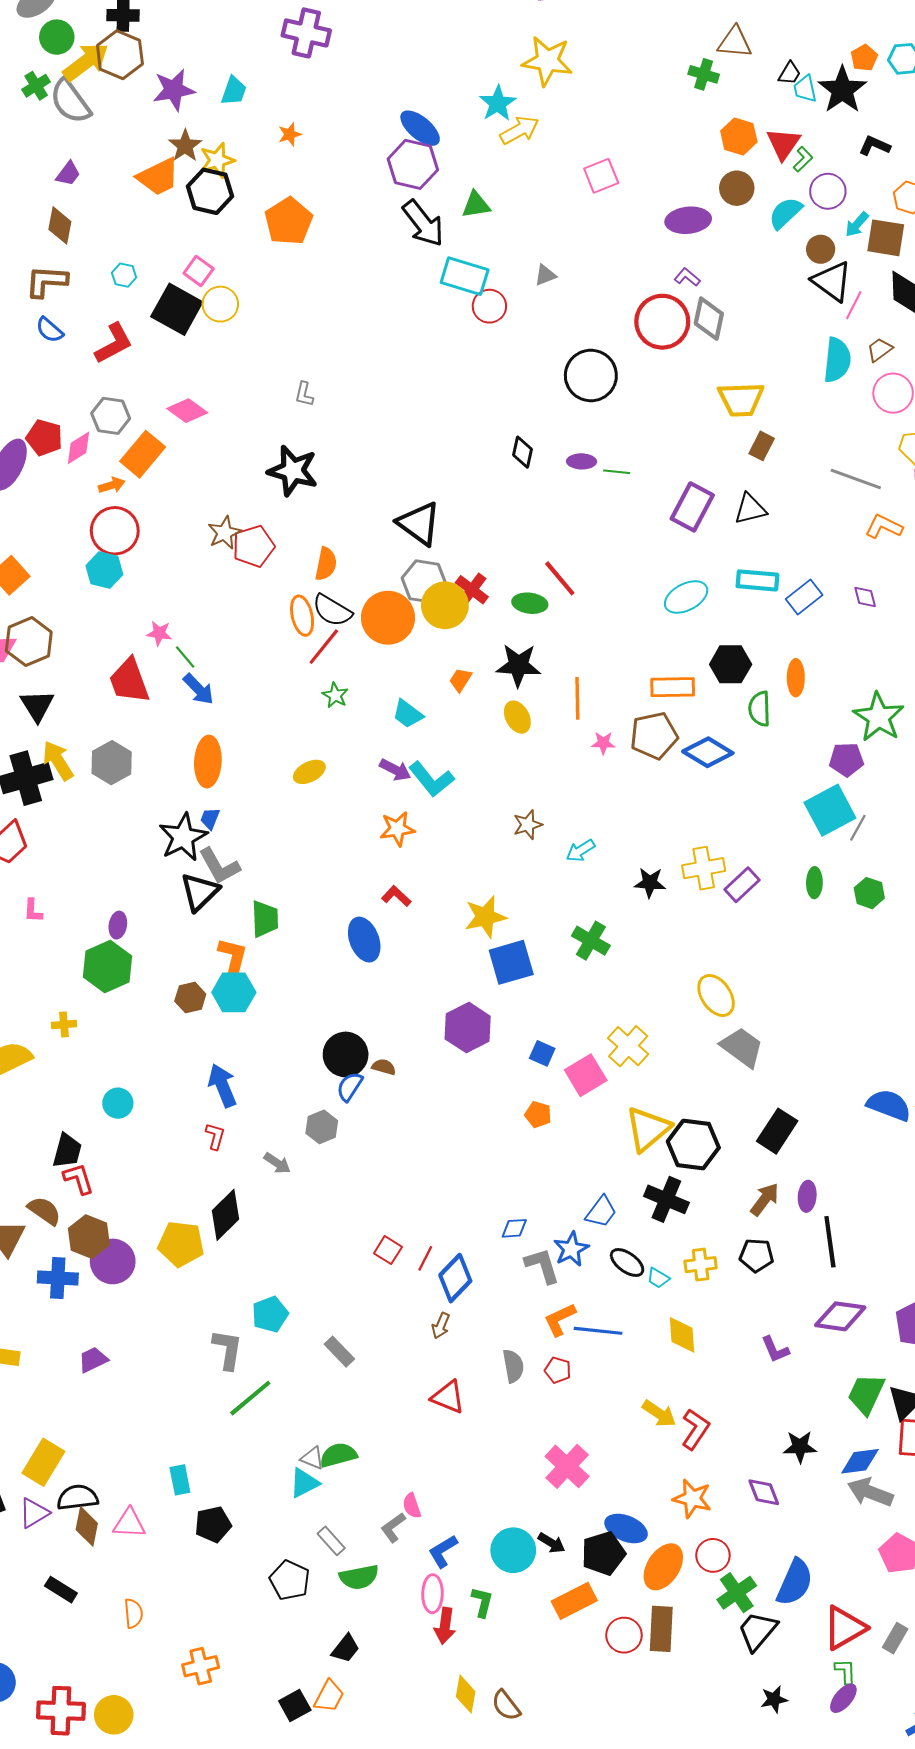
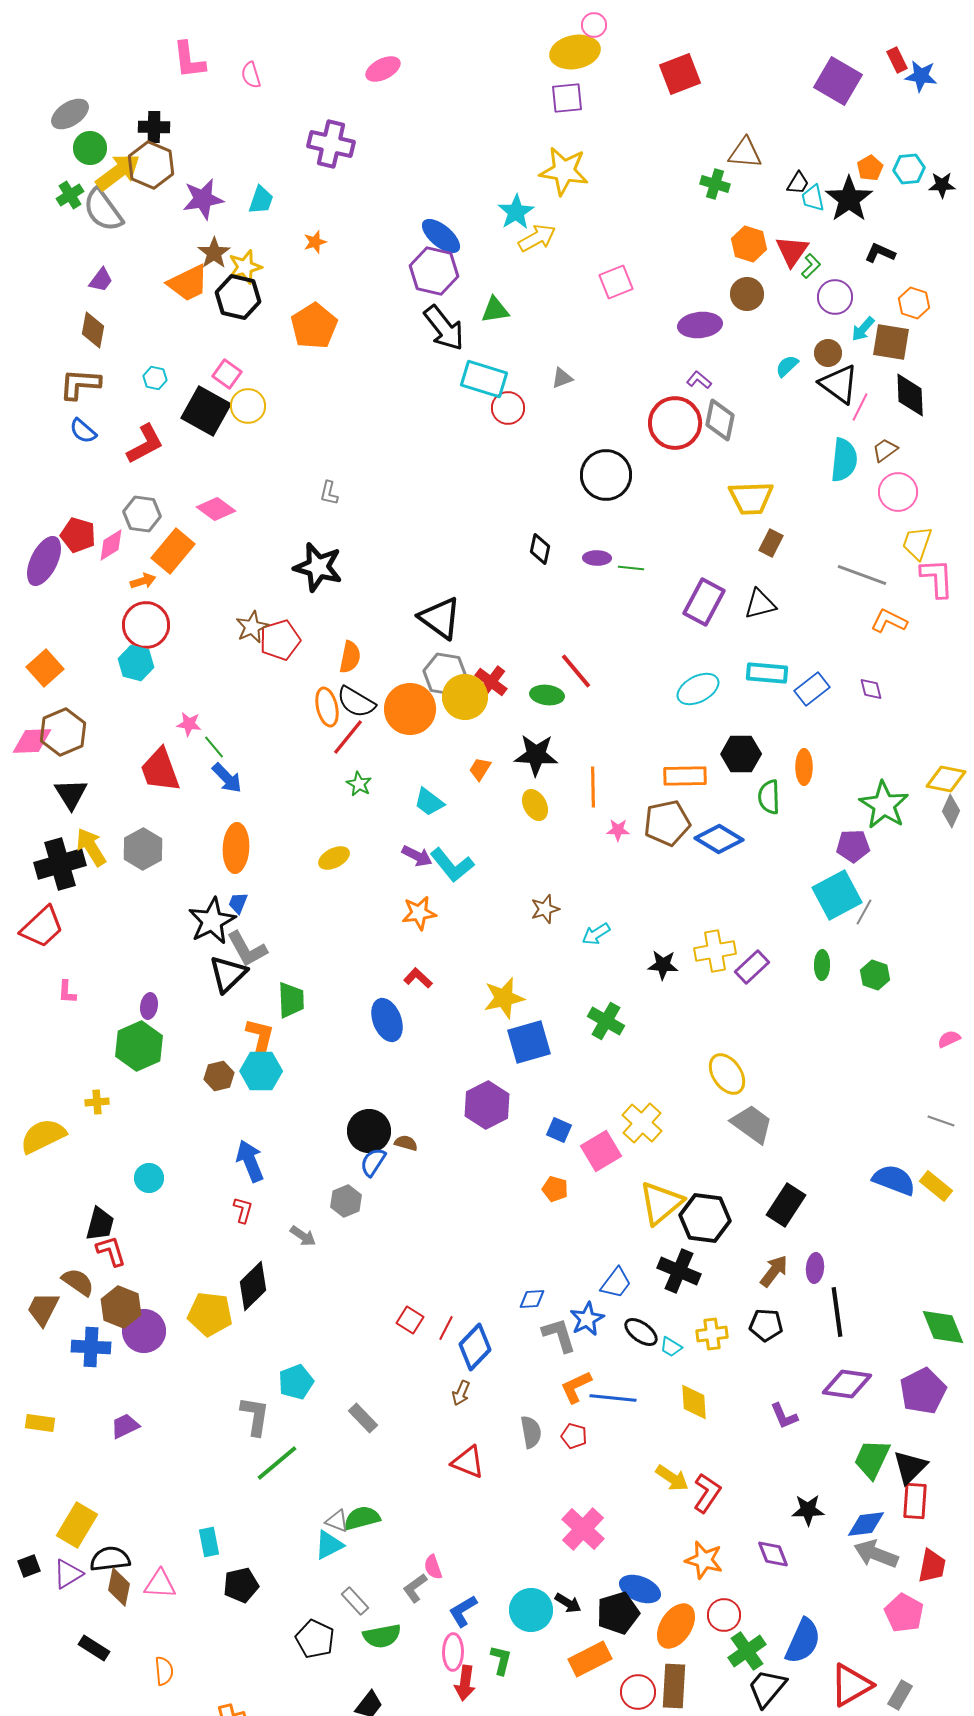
cyan semicircle: (785, 213) -> (787, 366), moved, size x0.7

